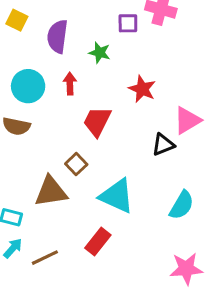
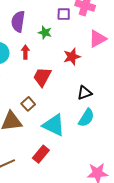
red star: (142, 89) -> (72, 57), turned 30
pink triangle: (187, 120) -> (98, 39), moved
cyan semicircle: (182, 205) -> (86, 118), moved

